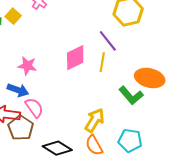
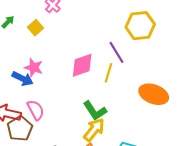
yellow square: (13, 16) -> (36, 28), moved
blue arrow: (18, 90) -> (23, 79), moved
green L-shape: (131, 95) -> (95, 111), moved

